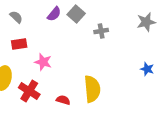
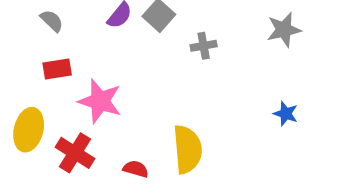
pink star: (43, 62) -> (100, 101), size x1.4

